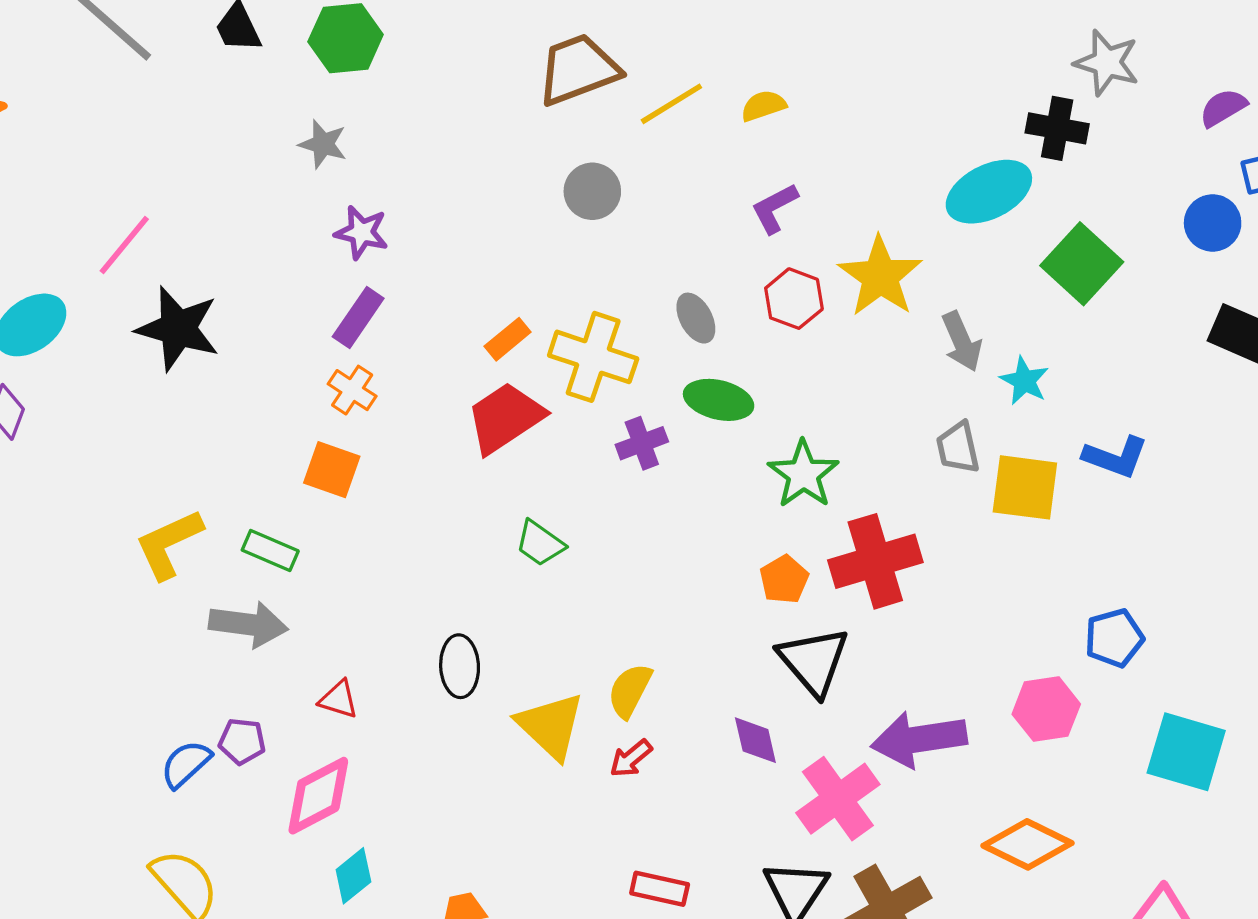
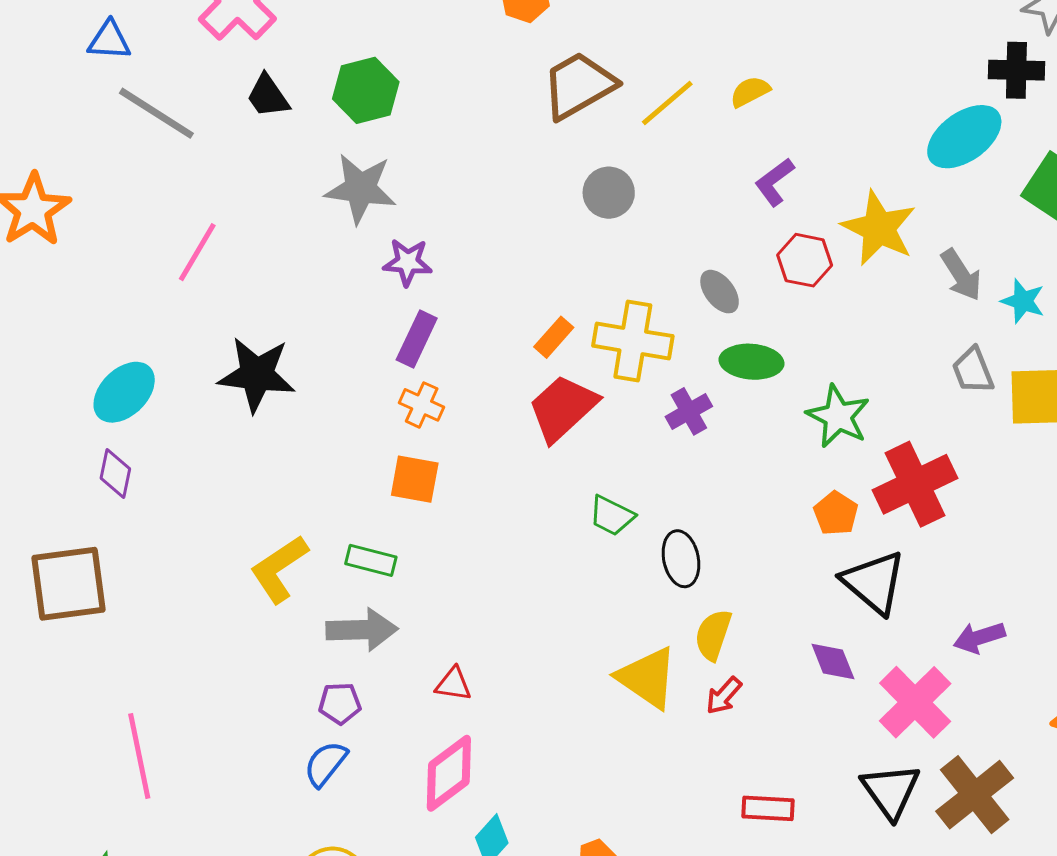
gray star: (323, 144) -> (361, 189), size x1.6
pink line: (124, 245) -> (197, 252), moved
black ellipse: (460, 666) -> (681, 559), moved
purple arrow: (919, 739) -> (979, 637), size x0.6
purple pentagon: (242, 741) -> (340, 703), moved

